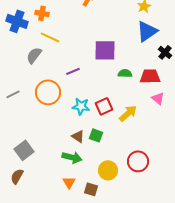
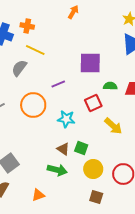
red square: (104, 106) -> (93, 103), moved
yellow arrow: (128, 113) -> (113, 126), turned 84
yellow circle: (108, 170) -> (93, 169), moved
orange triangle: (69, 182) -> (38, 195), moved, turned 40
brown square: (91, 189) -> (96, 197), moved

